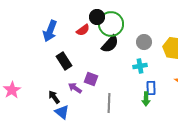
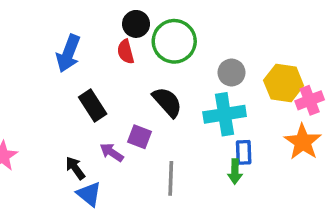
black circle: (97, 17) -> (136, 24), moved
red semicircle: (83, 30) -> (126, 52), turned 112
black semicircle: (110, 44) -> (167, 102), moved, turned -84
cyan cross: (140, 66) -> (225, 114), size x1.6

